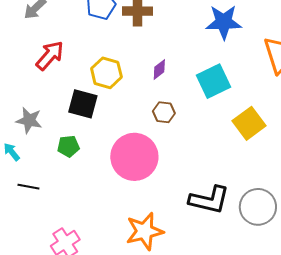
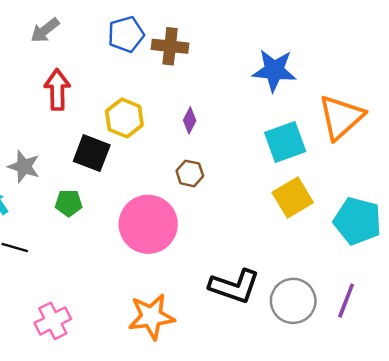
red arrow: (50, 55) -> (57, 90), turned -48
purple diamond: (159, 70) -> (190, 120), turned -30
cyan square: (213, 81) -> (285, 142), moved

